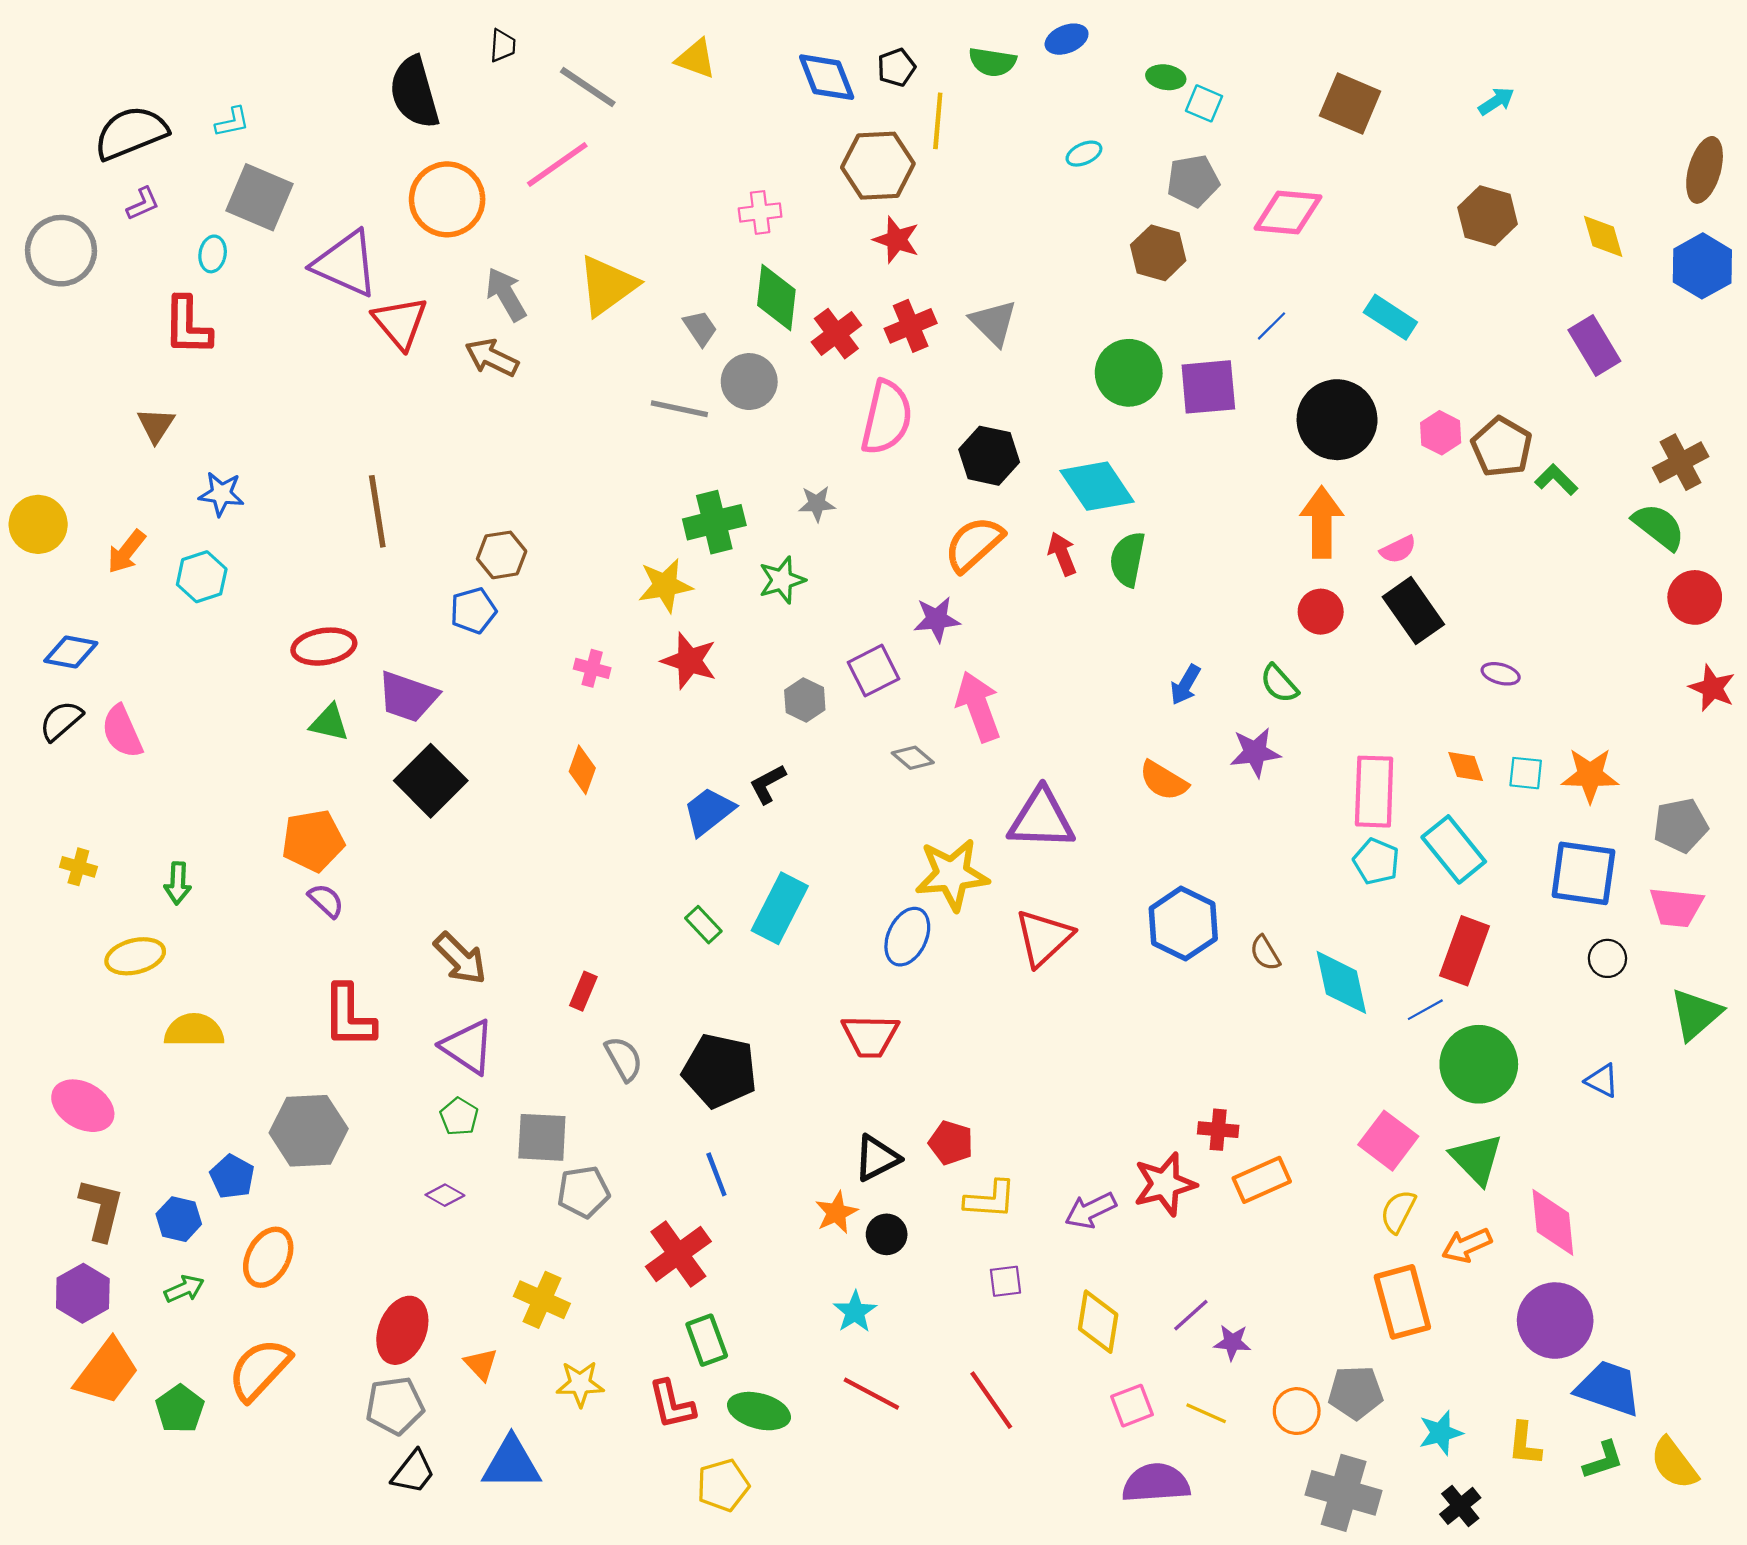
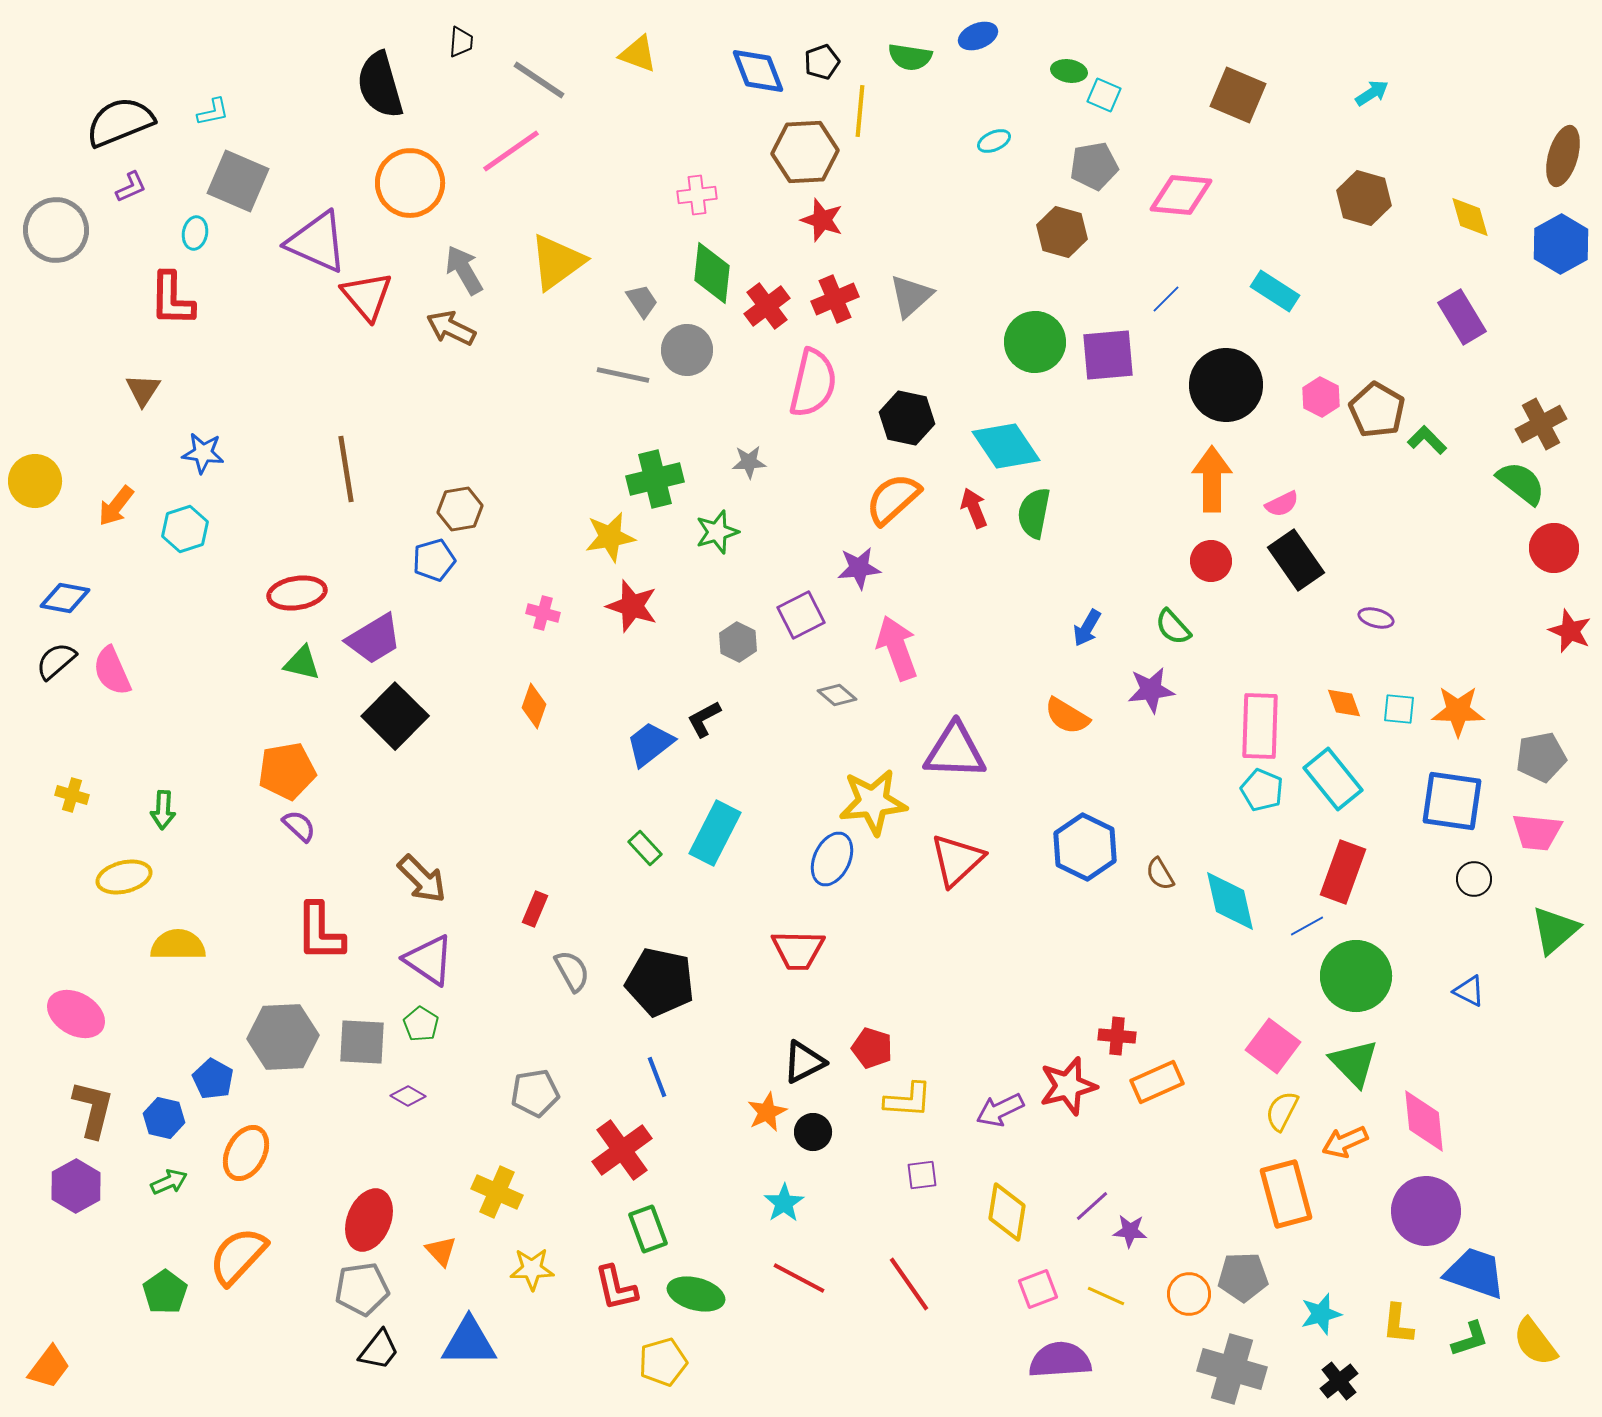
gray triangle: (993, 323) -> (911, 296), turned 33
purple trapezoid: (408, 697) -> (374, 639), turned -50
gray square: (542, 1137) -> (362, 1042), moved
orange trapezoid: (107, 1372) -> (49, 1367), moved, size x0.7

